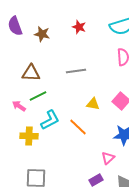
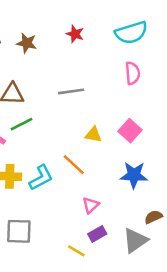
cyan L-shape: (50, 120) -> (41, 178), moved
pink triangle: (108, 158) -> (91, 205), moved

